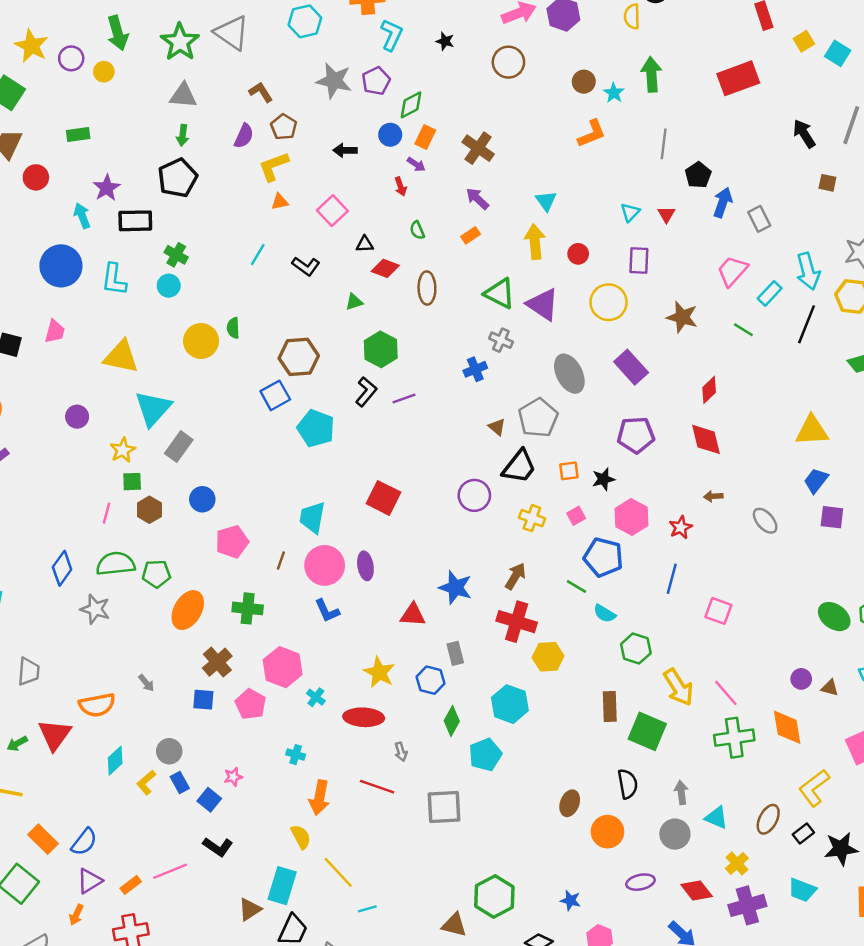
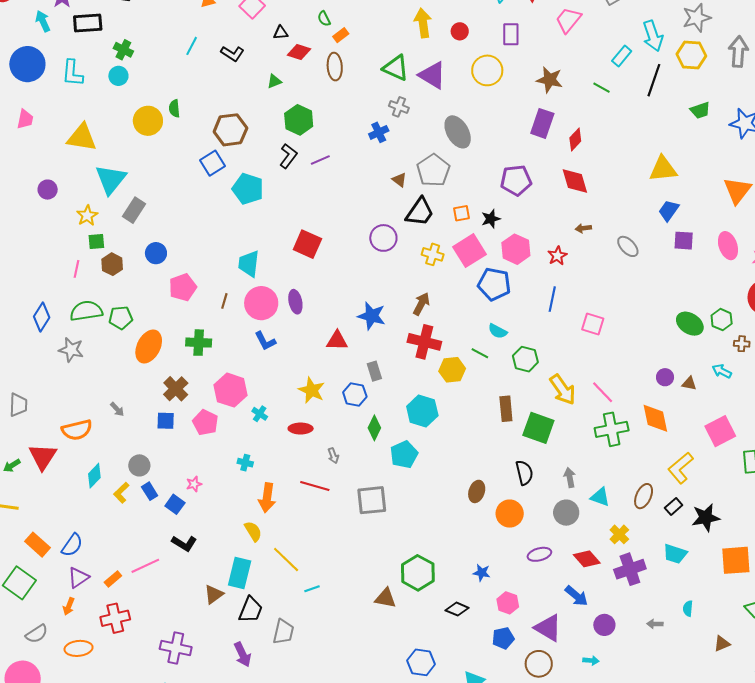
orange rectangle: (471, 235) -> (341, 35), moved
pink trapezoid: (732, 271) -> (568, 20), moved
purple rectangle: (631, 367) -> (542, 123), moved, turned 64
pink square: (576, 516) -> (470, 251), size x2.0
green line: (576, 586) -> (480, 353), moved
red ellipse: (364, 717) -> (301, 429), size x0.7

